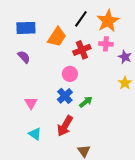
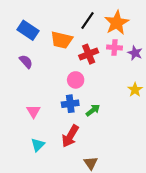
blue rectangle: (26, 28) -> (28, 30), turned 36
orange trapezoid: (57, 37) -> (62, 40), turned 70
purple star: (125, 57) -> (135, 53), moved
blue cross: (65, 96) -> (70, 104), turned 35
cyan triangle: (35, 134) -> (38, 145), turned 40

